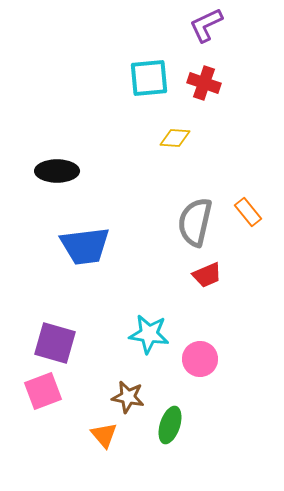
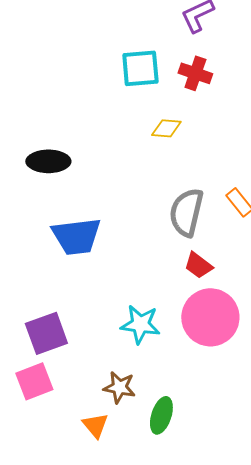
red trapezoid: (207, 275) -> (198, 265), turned 60
purple square: (55, 343) -> (46, 333), turned -36
pink circle: (200, 359) -> (210, 317), moved, size x1.6

